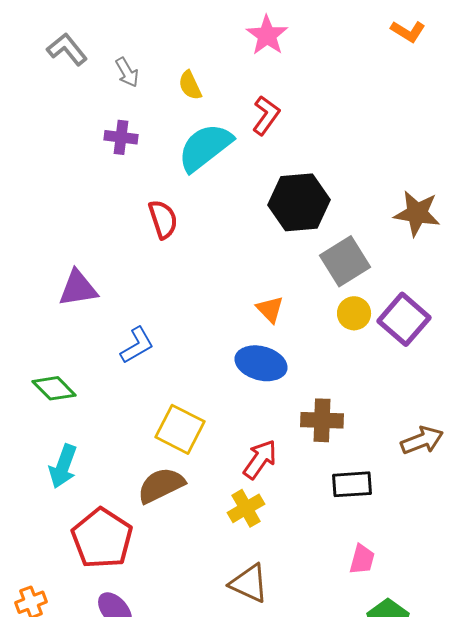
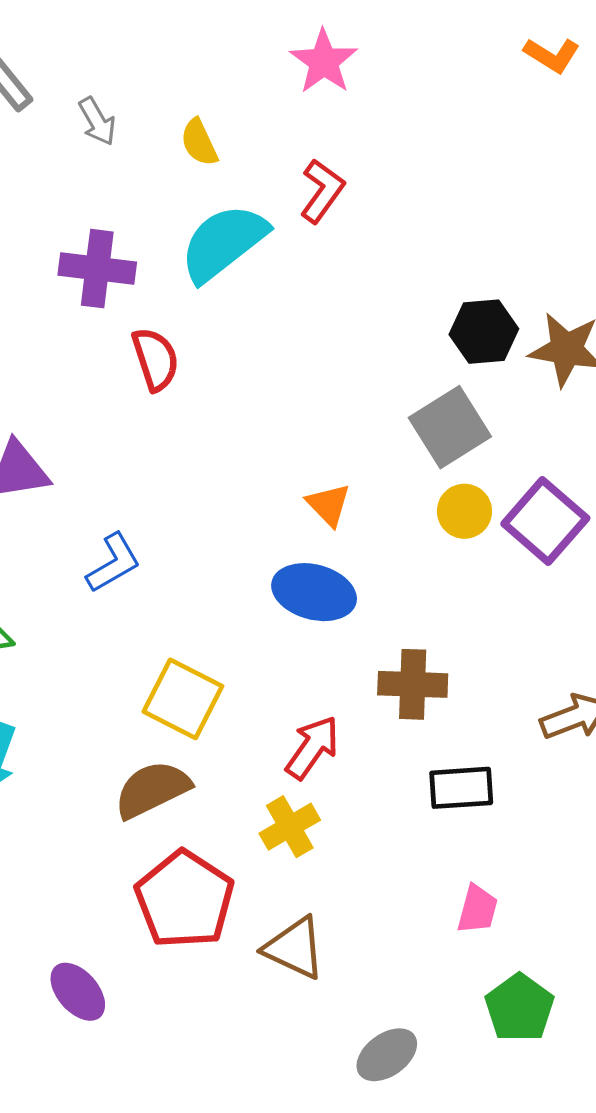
purple cross: (121, 137) -> (97, 269), moved, size x1.4
black hexagon: (299, 202) -> (484, 332), moved, size x0.7
red pentagon: (102, 538) -> (185, 899), moved

